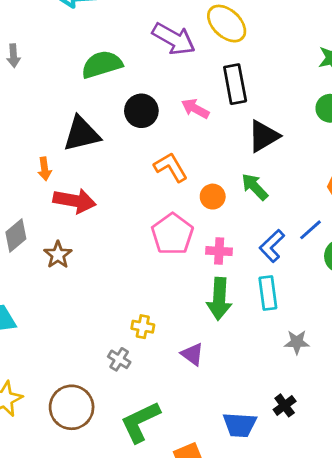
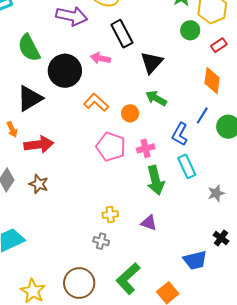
green semicircle: (102, 64) -> (29, 48), turned -84
black circle: (141, 111) -> (65, 71), size x1.4

